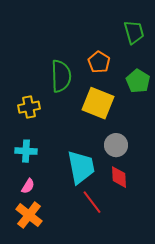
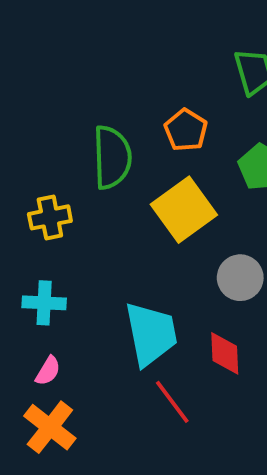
yellow square: (98, 103) -> (184, 210), turned 32
gray circle: (116, 145) -> (240, 278), moved

